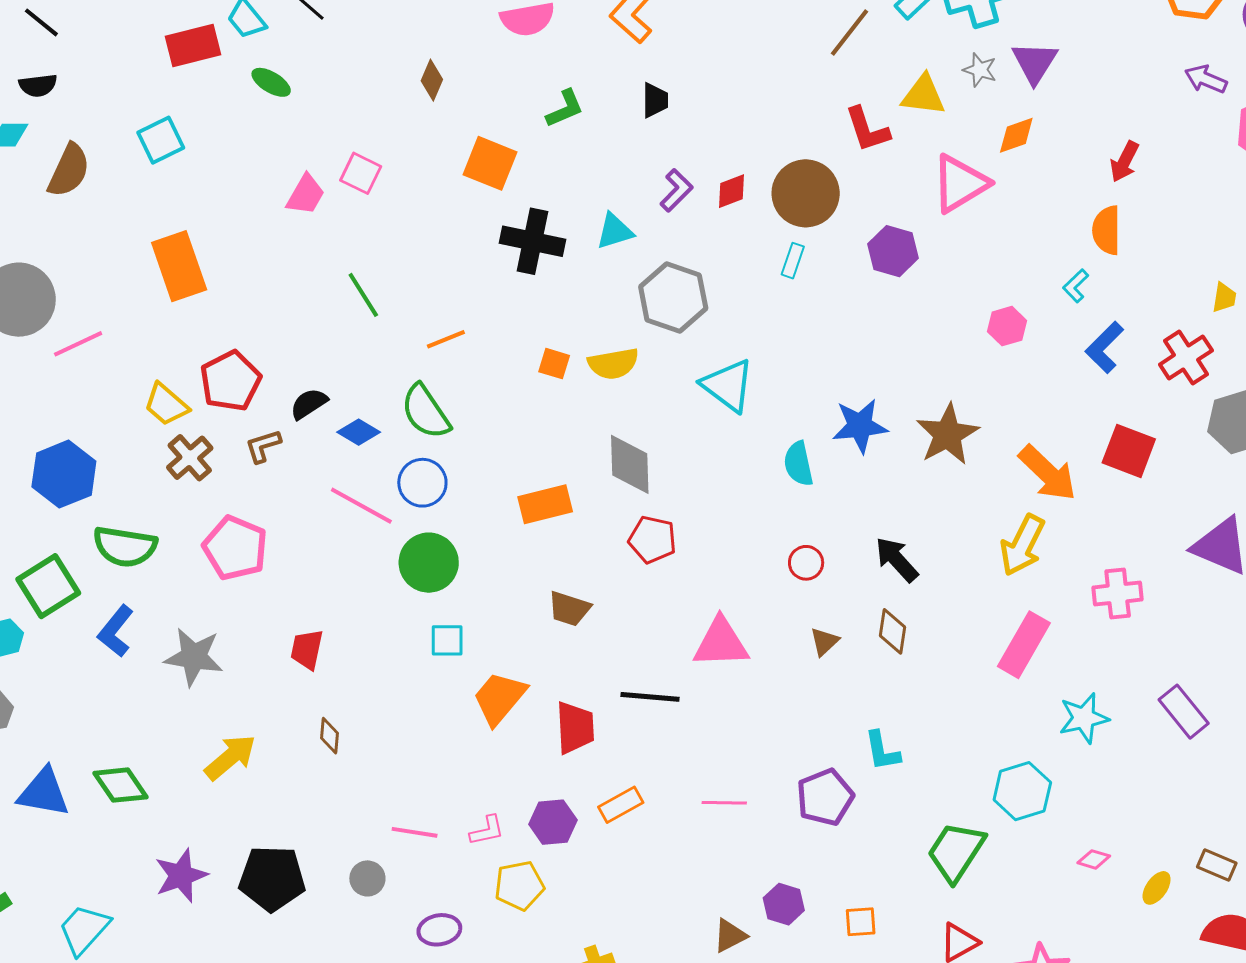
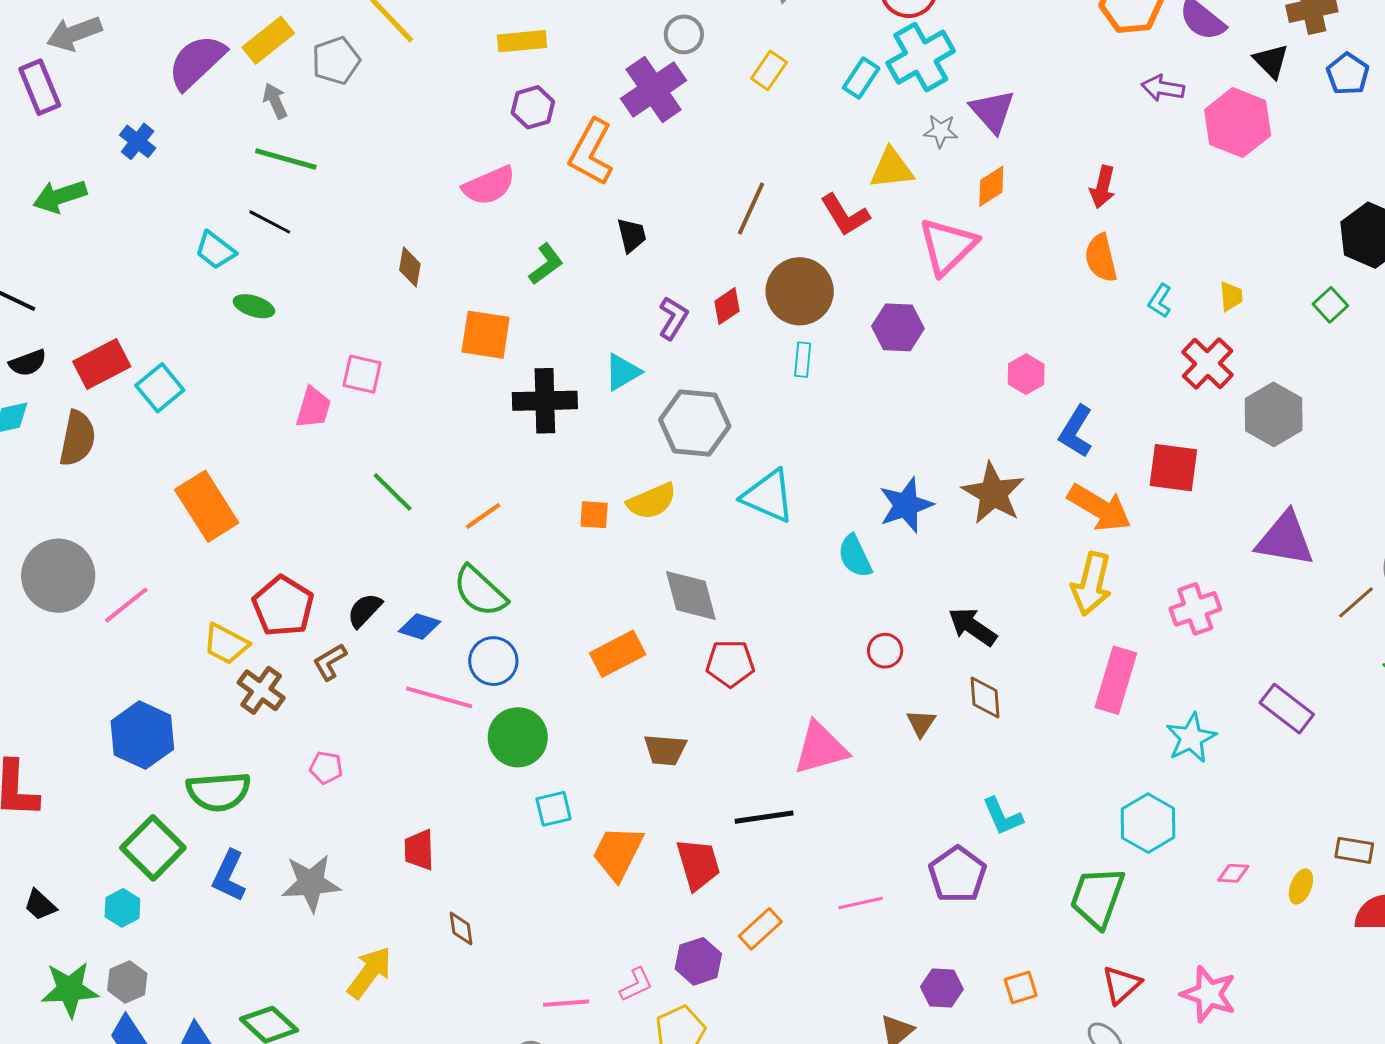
brown line: (849, 33) -> (751, 209), moved
red rectangle: (193, 46) -> (102, 364), moved
cyan L-shape: (1076, 286) -> (1160, 301), moved
blue L-shape: (1105, 347) -> (1076, 431), moved
pink pentagon: (235, 548) -> (326, 768), size x0.5

